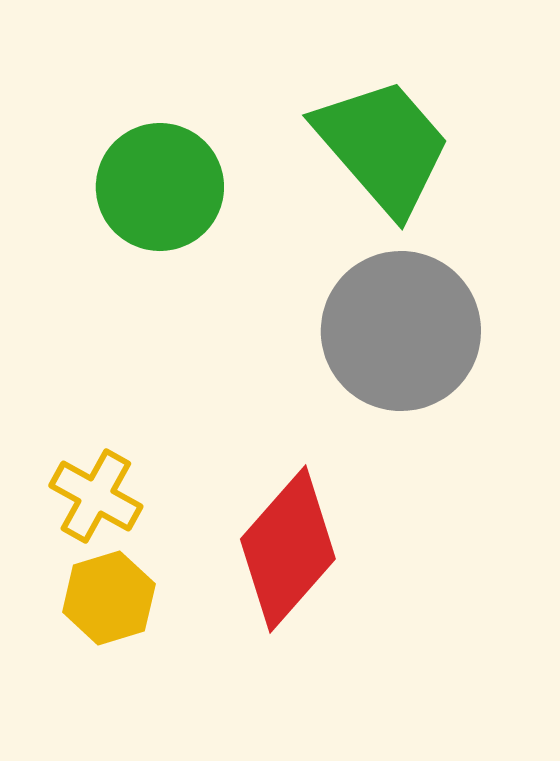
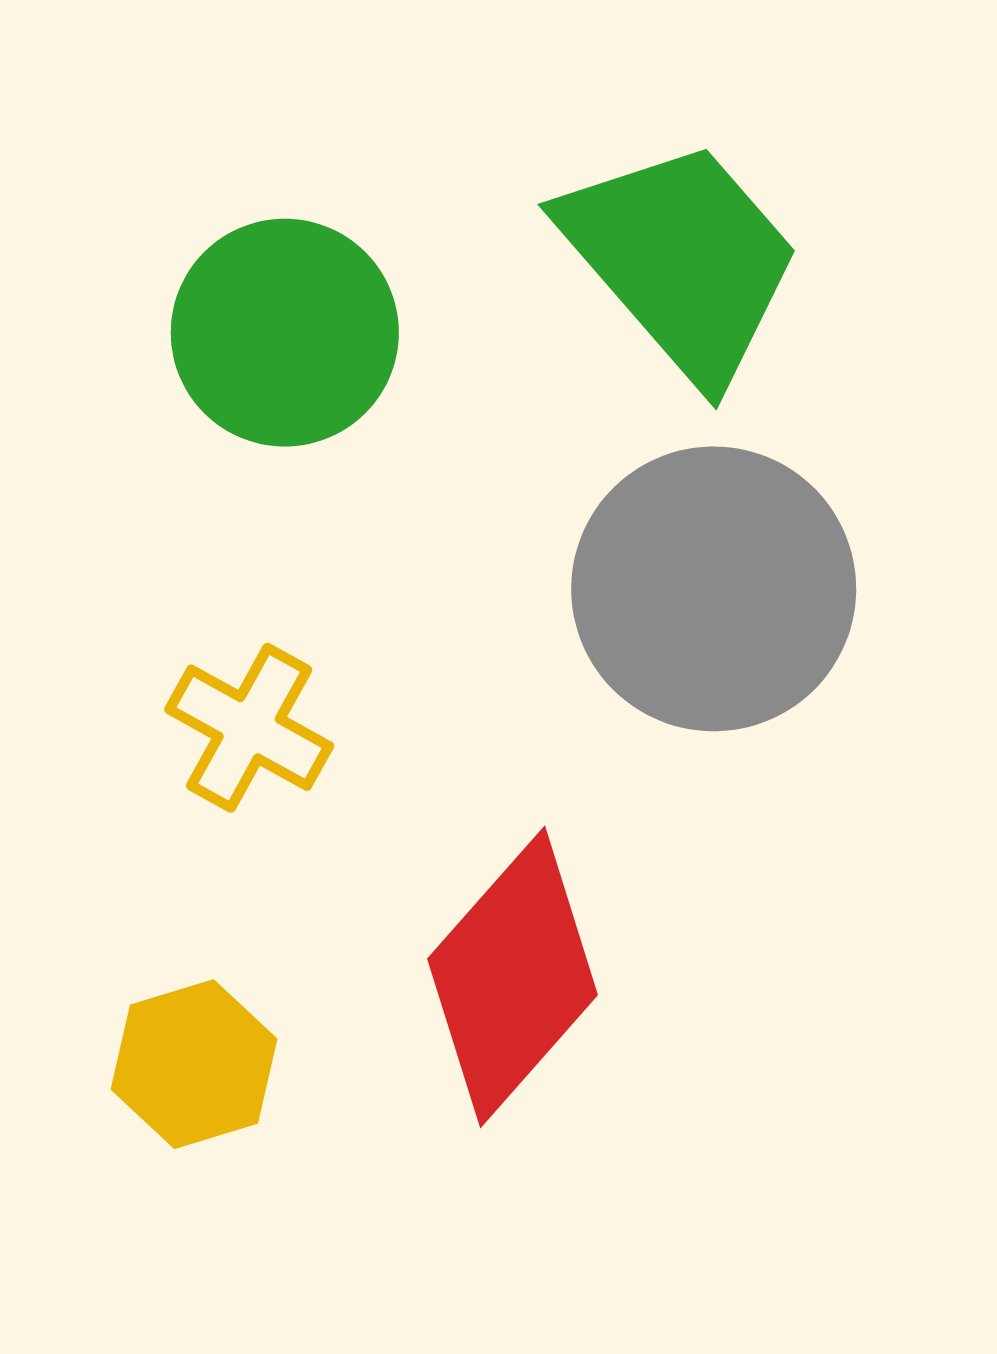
yellow cross: (96, 496) -> (249, 728), moved

